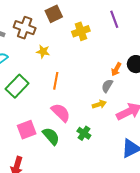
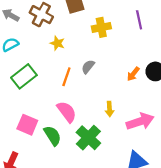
gray semicircle: (107, 86) -> (88, 67), moved
yellow arrow: (99, 104) -> (109, 109), turned 96
pink square: (27, 130) -> (27, 125), turned 36
green cross: (84, 133) -> (88, 138), size x1.6

